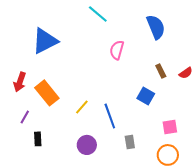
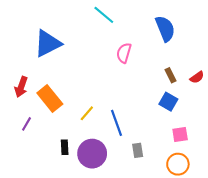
blue square: (146, 96) -> (168, 102), moved
black rectangle: (38, 139) -> (65, 147), moved
purple circle: (87, 145) -> (92, 154), size x1.4

